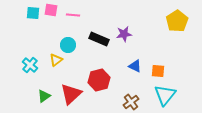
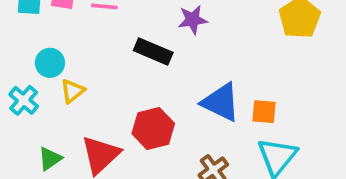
purple star: (124, 34) -> (193, 20), moved
cyan circle: (68, 45) -> (50, 63), moved
blue triangle: (135, 66) -> (221, 102), size x1.6

